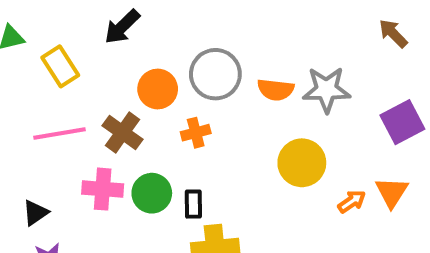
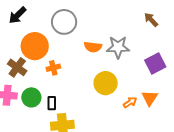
gray circle: (215, 74) -> (64, 22), moved
orange circle: (158, 89) -> (35, 46), size x1.4

